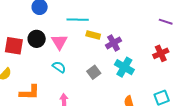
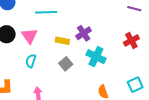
yellow rectangle: (93, 35) -> (62, 41), moved
cyan semicircle: (59, 67) -> (31, 61), turned -104

